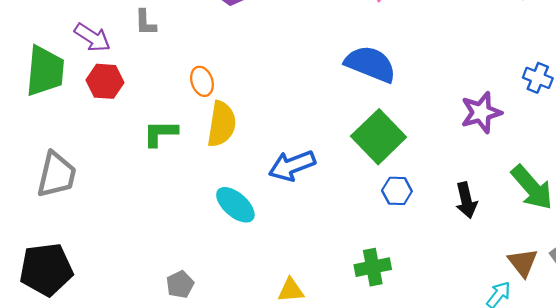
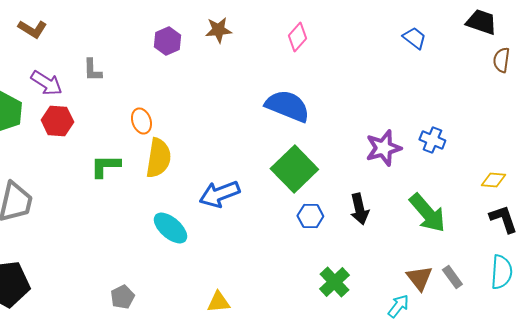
blue cross: (538, 78) -> (432, 140), moved
black arrow: (466, 200) -> (359, 209), moved
green cross: (373, 267) -> (334, 282), moved, turned -32

